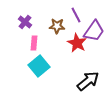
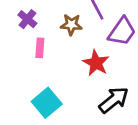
red star: (77, 43) -> (96, 63), moved
cyan square: (39, 66) -> (47, 103), moved

